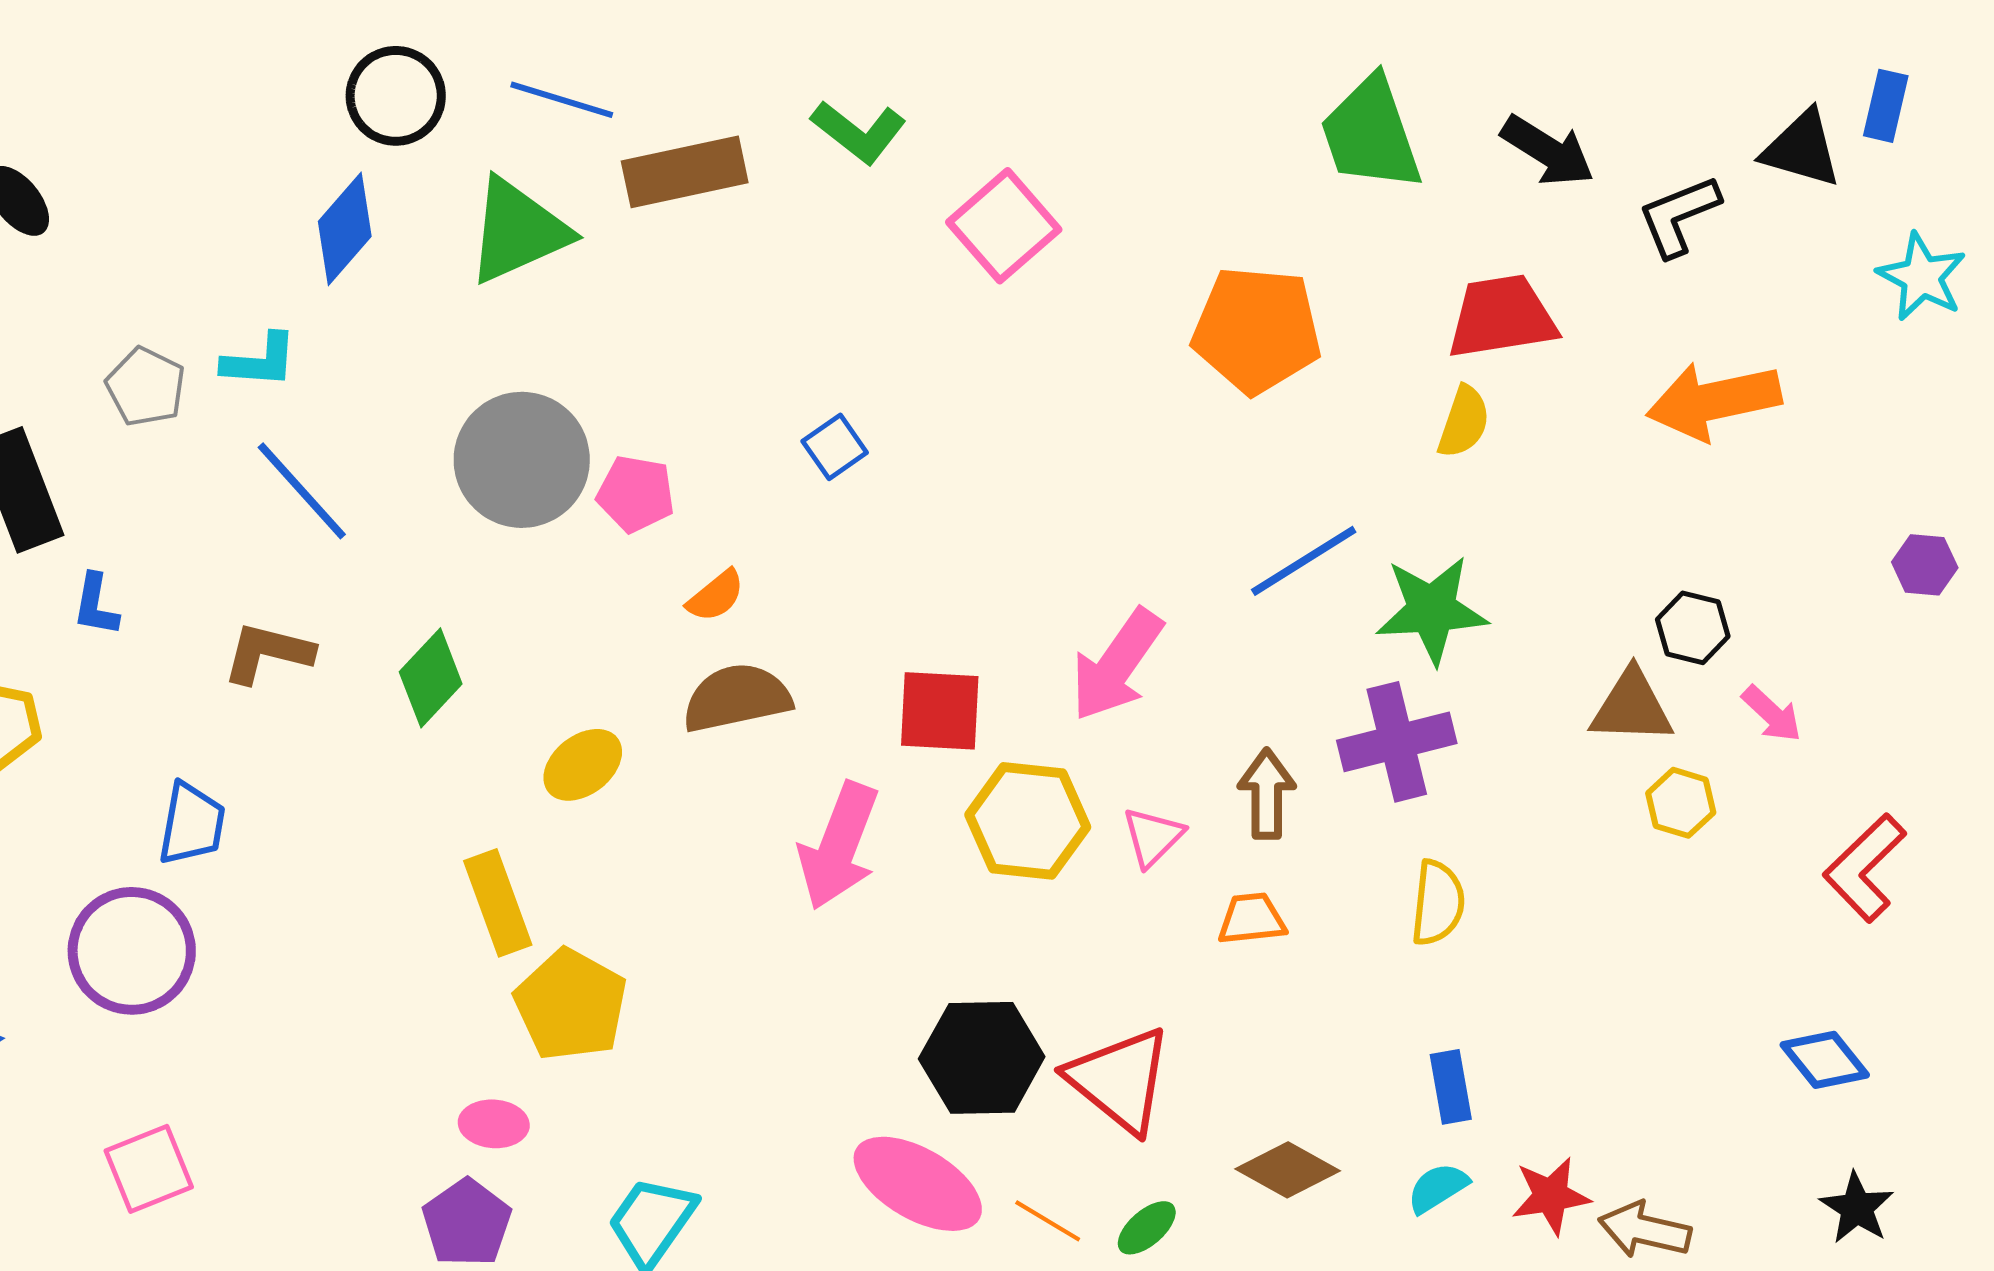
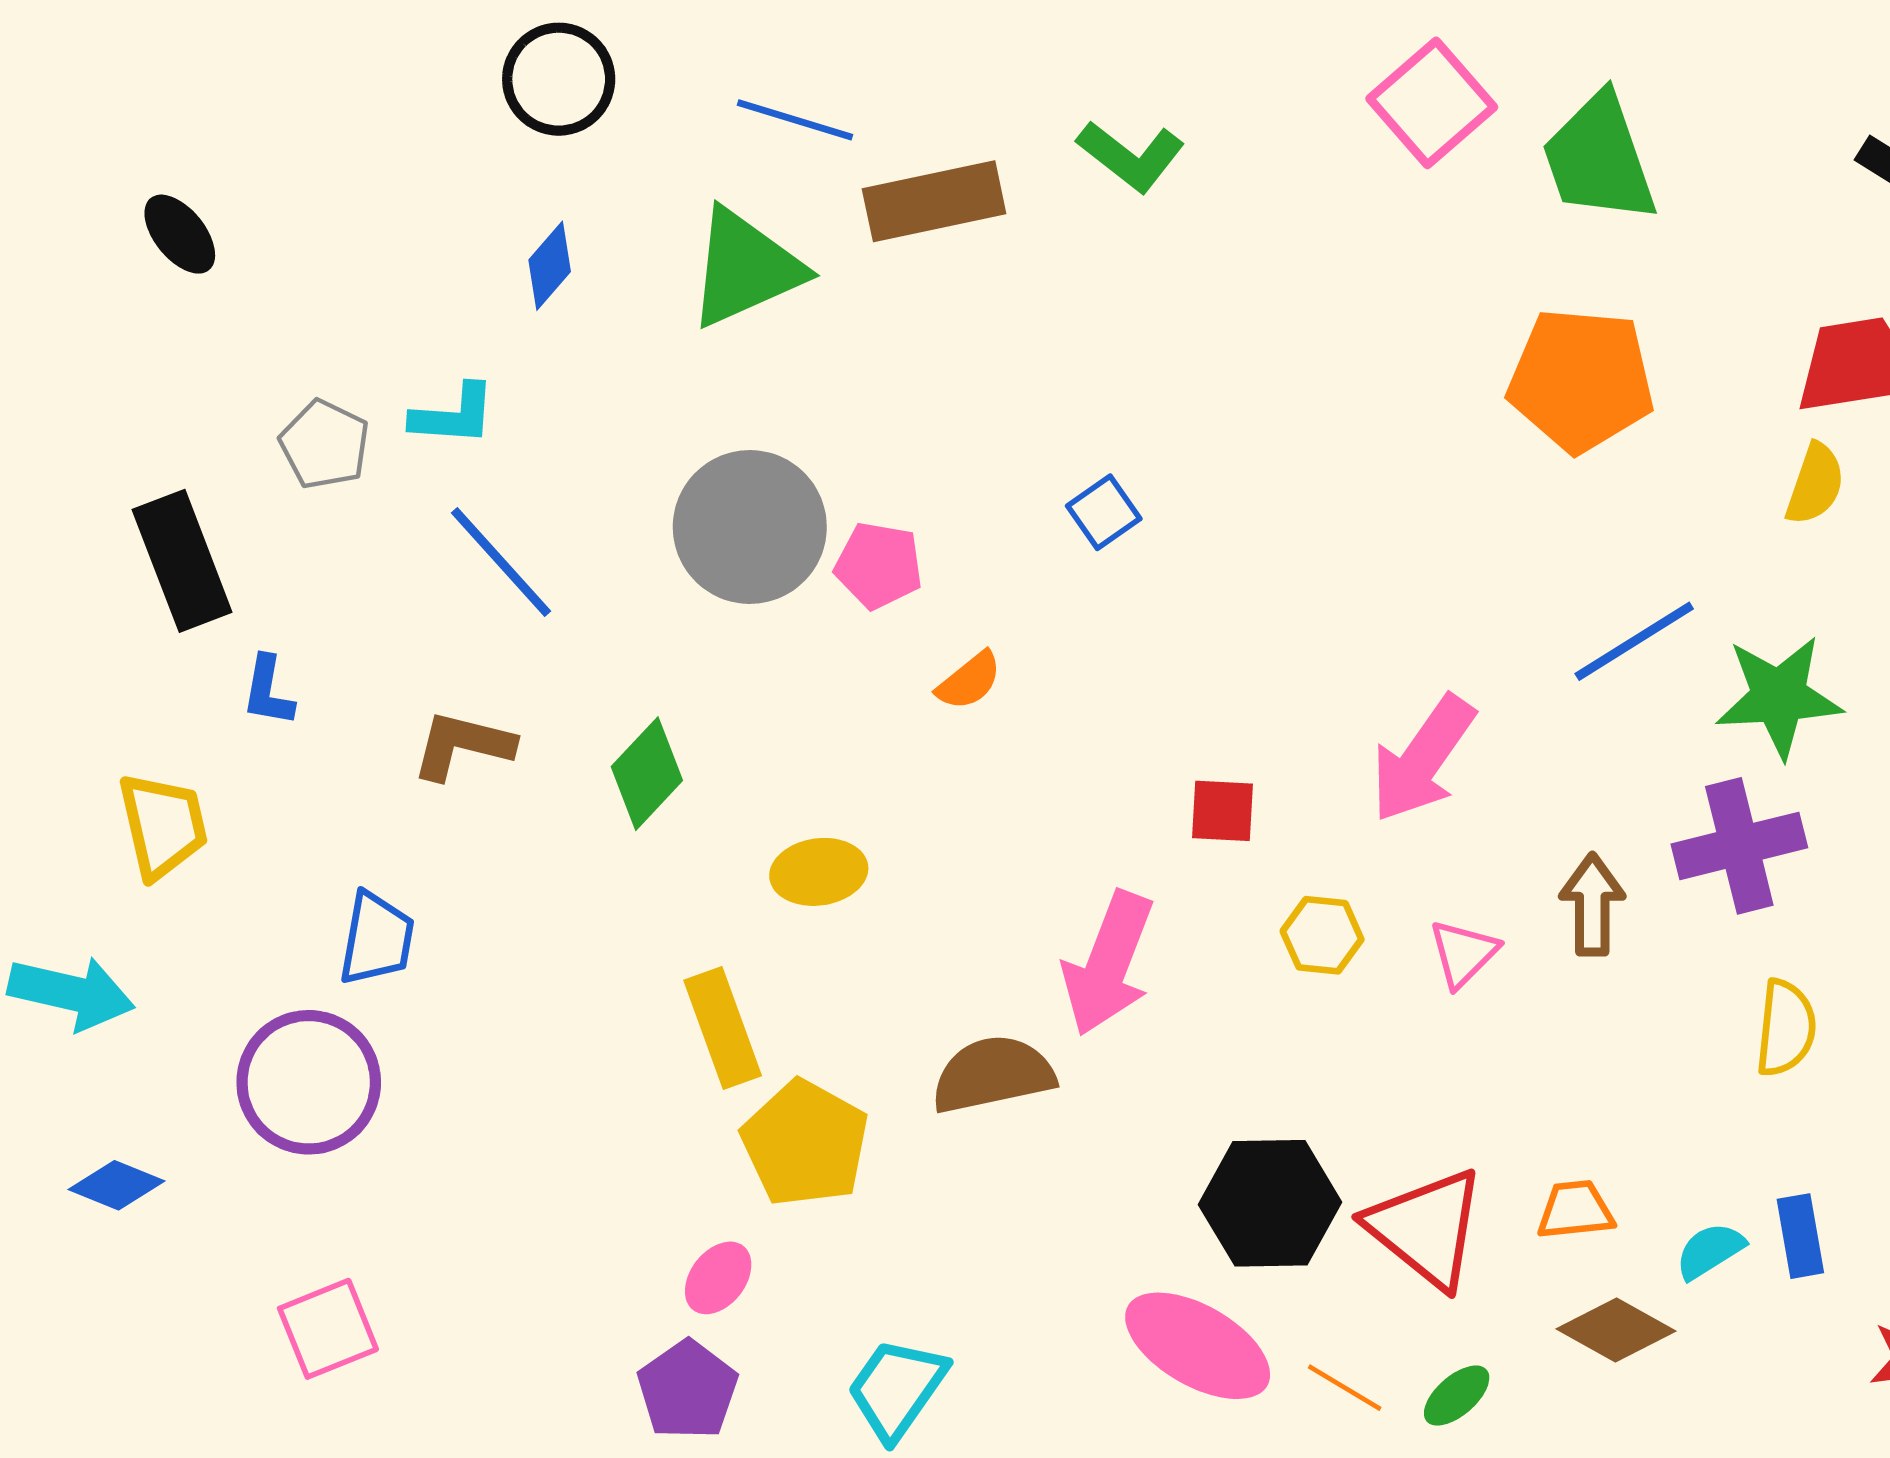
black circle: (396, 96) -> (559, 79), moved
green trapezoid: (1371, 134) -> (1599, 158), moved
pink square: (1004, 226) -> (1432, 103), moved
blue diamond: (345, 229) -> (550, 266), size x0.7
brown semicircle: (737, 698) -> (993, 1074), moved
red square: (940, 711) -> (1223, 811), size x0.7
yellow ellipse: (583, 765) -> (819, 872), turned 30
yellow hexagon: (1028, 821) -> (1322, 935), size x0.6
orange trapezoid: (1252, 919) -> (1575, 1210), moved
pink ellipse: (494, 1124) -> (718, 1278), turned -56
cyan semicircle: (1438, 1188) -> (1710, 1251), moved

